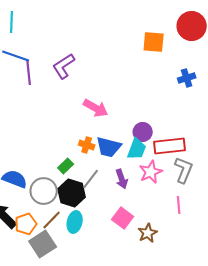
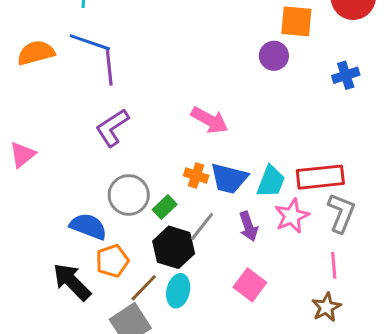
purple L-shape: (64, 66) -> (112, 128), moved
purple circle: (143, 132) -> (274, 56), moved
gray circle: (44, 191) -> (129, 195), moved
orange pentagon: (26, 224) -> (112, 261), moved
brown star: (148, 233) -> (326, 307), moved

